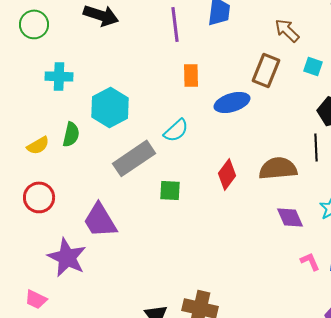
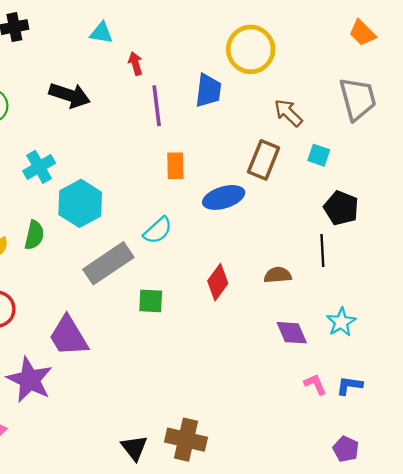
cyan cross: (59, 76) -> (39, 167), moved, turned -32
brown semicircle: (278, 168) -> (278, 275), size x0.6

